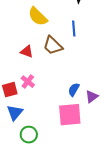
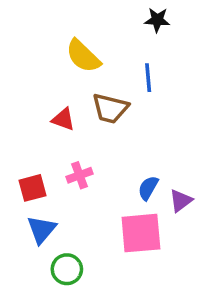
brown trapezoid: (53, 46) -> (110, 108), turned -30
pink cross: (28, 82) -> (80, 175), moved, turned 32

